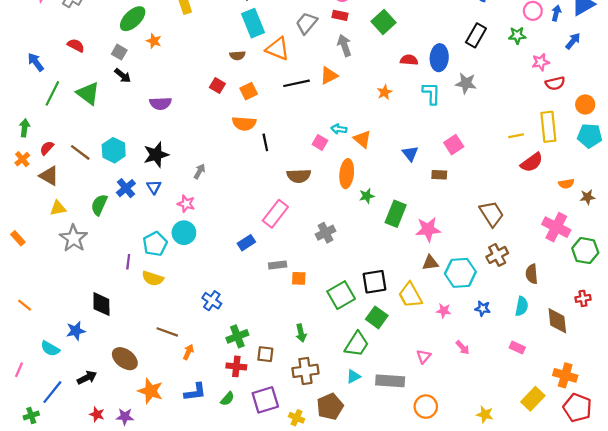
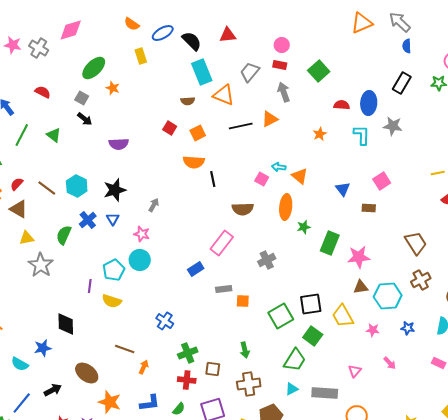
green triangle: (88, 93) -> (54, 135), size x0.7

